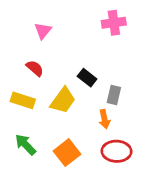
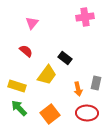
gray rectangle: (114, 95) -> (96, 83), moved
yellow rectangle: (23, 100) -> (17, 86), moved

